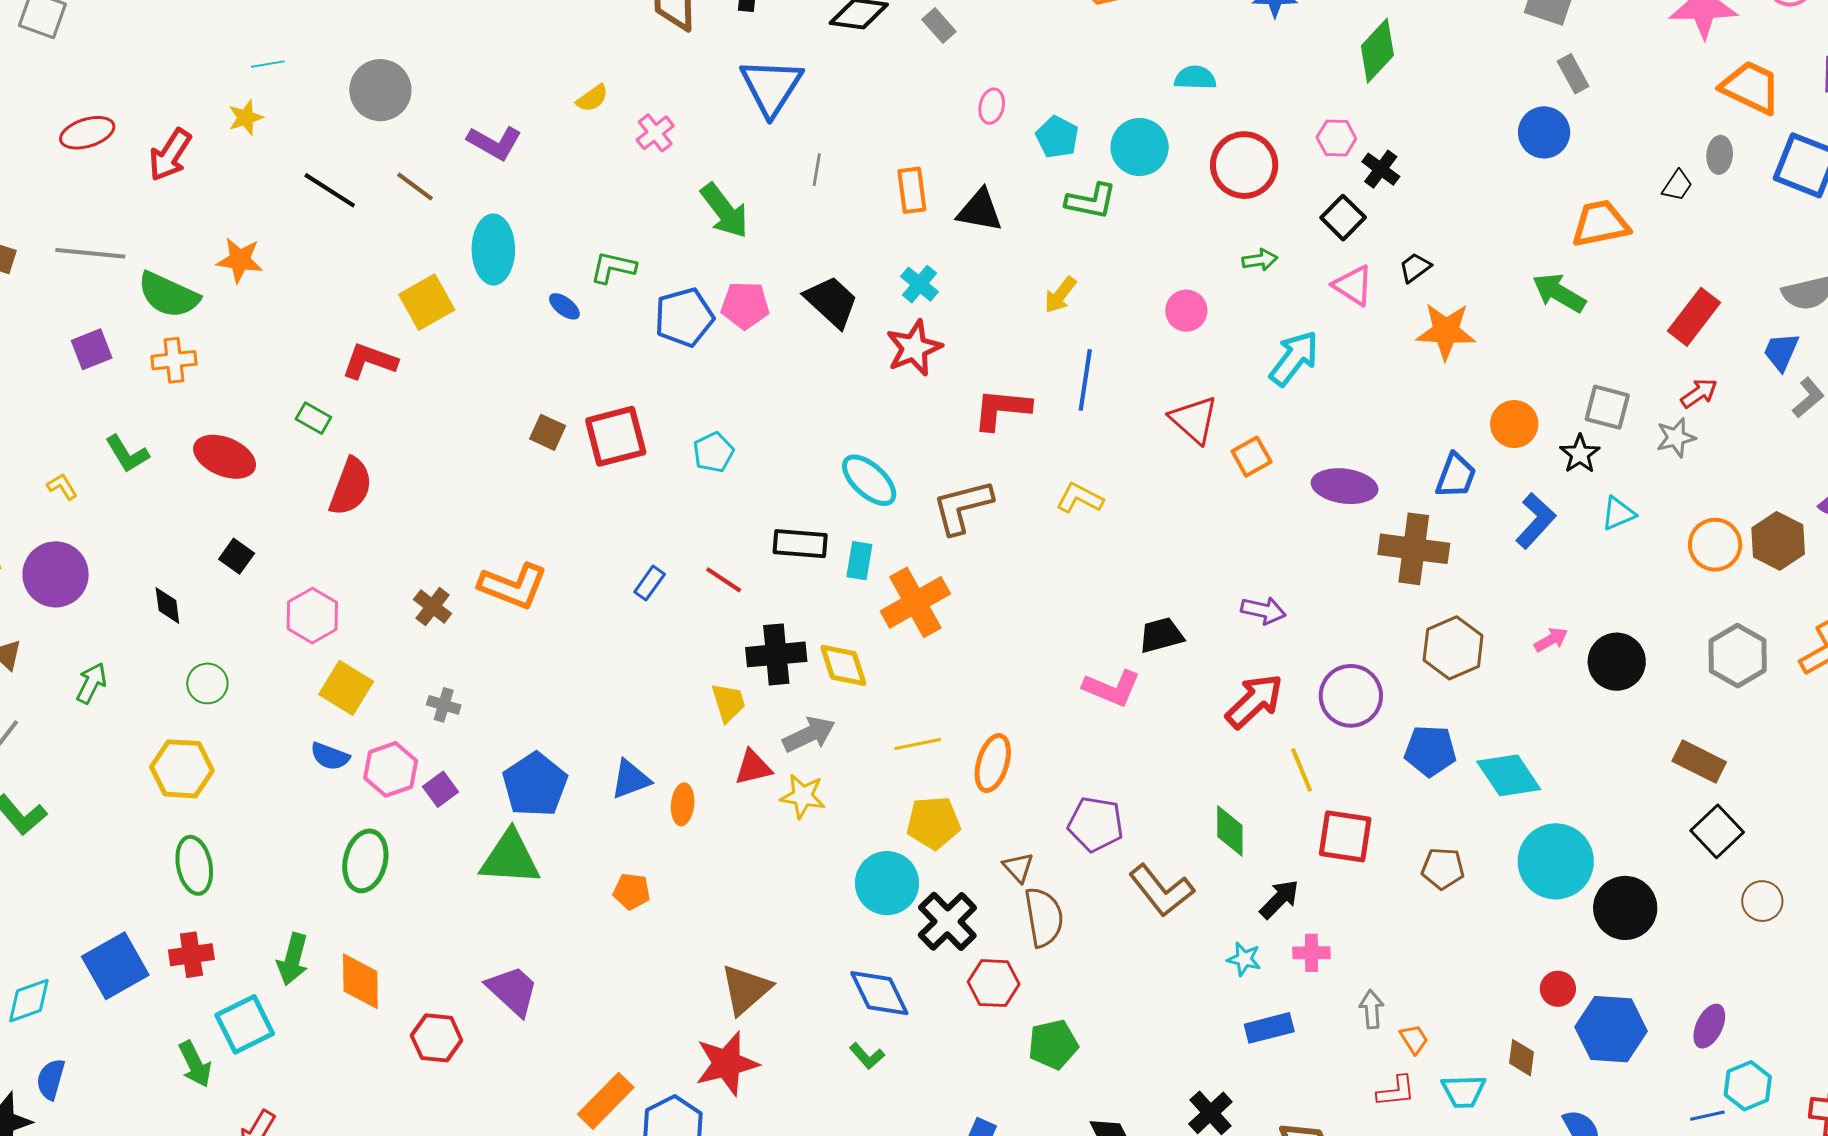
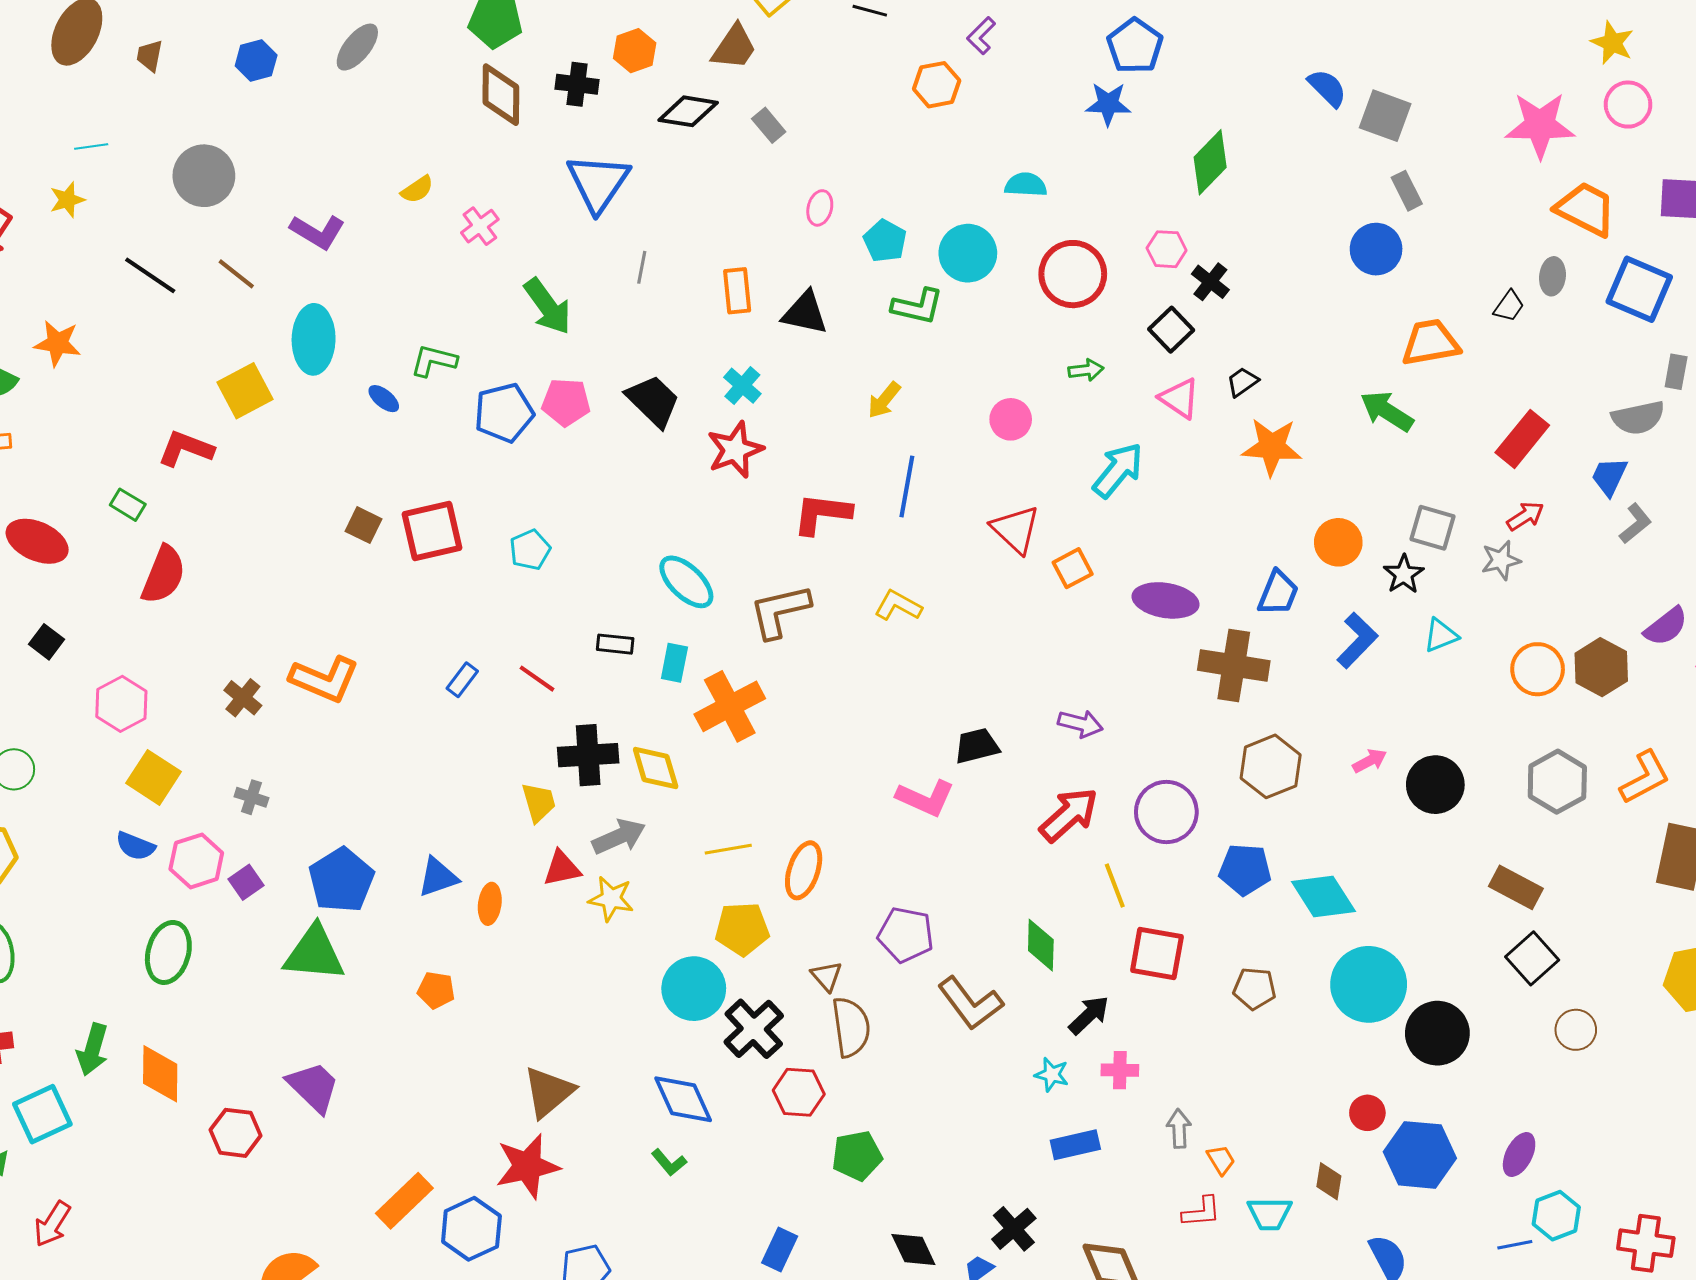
black rectangle: (800, 544) -> (615, 644), size x0.7

